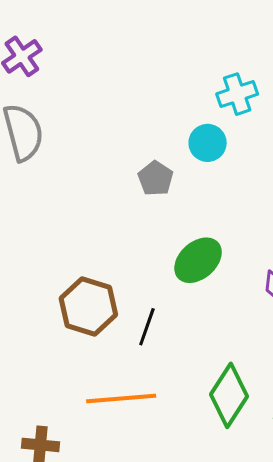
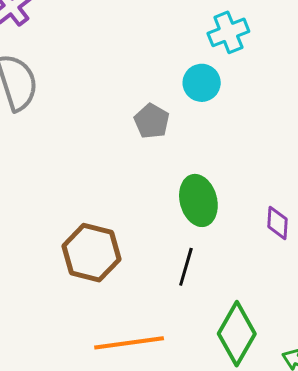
green ellipse: (198, 260) -> (198, 200), turned -60
black line: (147, 327) -> (186, 267), moved

